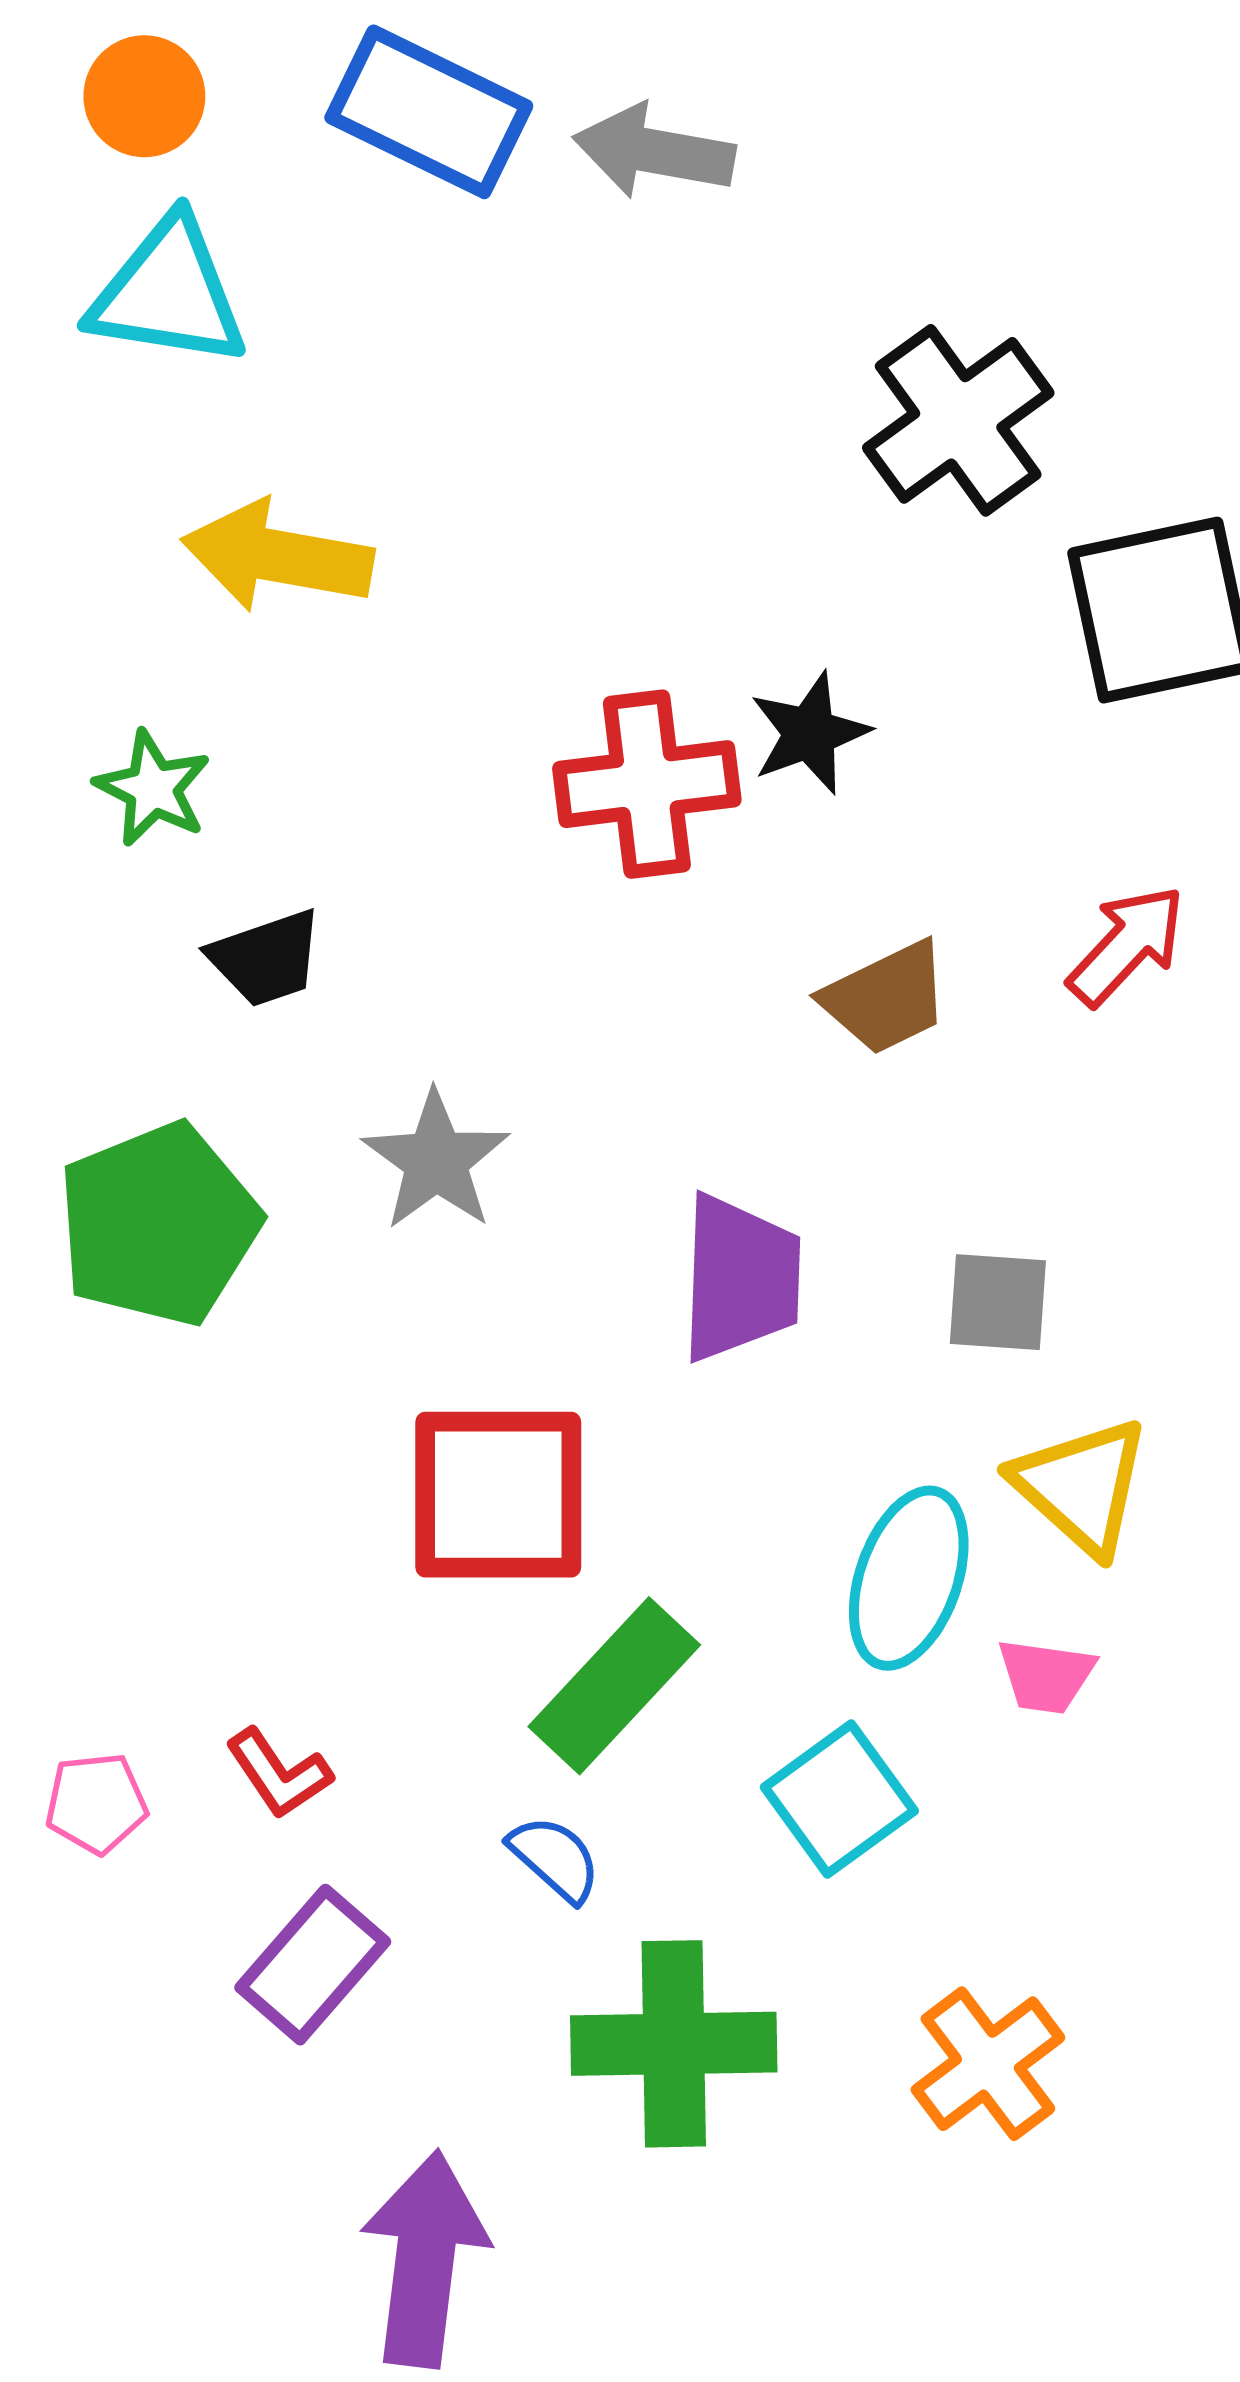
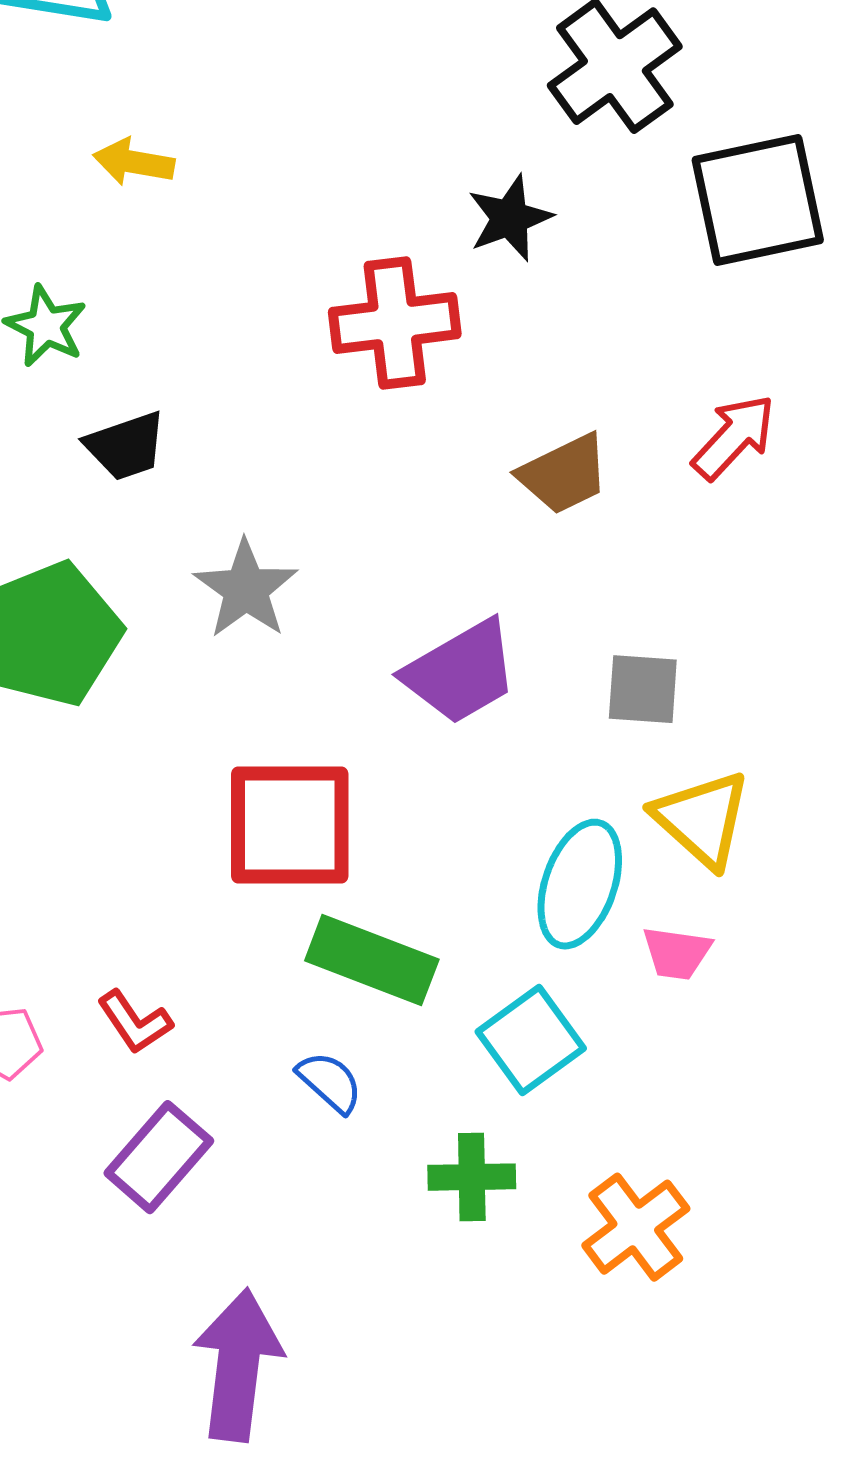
yellow arrow: (277, 556) -> (134, 162), size x0.6
black star: (810, 733) -> (510, 218), moved
purple trapezoid: (740, 1278) -> (461, 672), turned 58
green rectangle: (614, 1686) -> (372, 960), turned 68
green cross: (674, 2044) -> (472, 1177), moved, size x0.6

